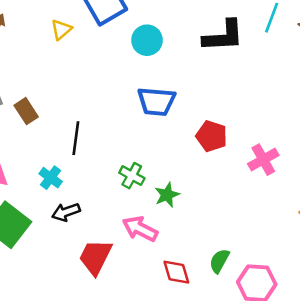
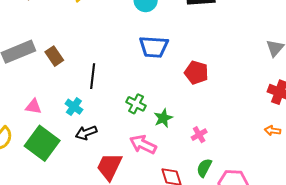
pink cross: (263, 160) -> (199, 135), moved, size x0.7

